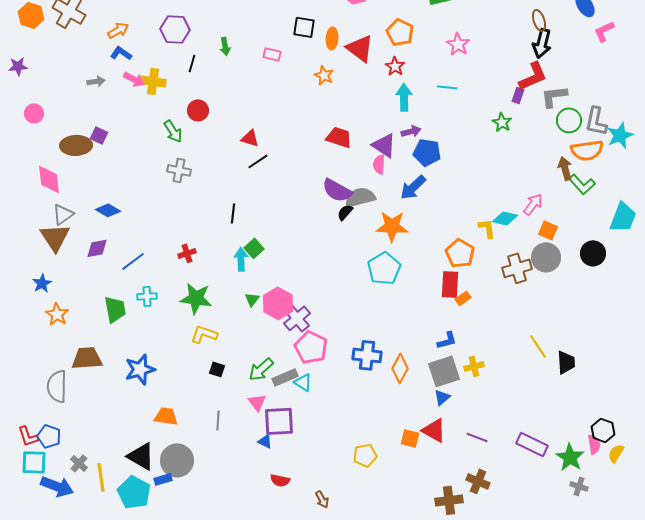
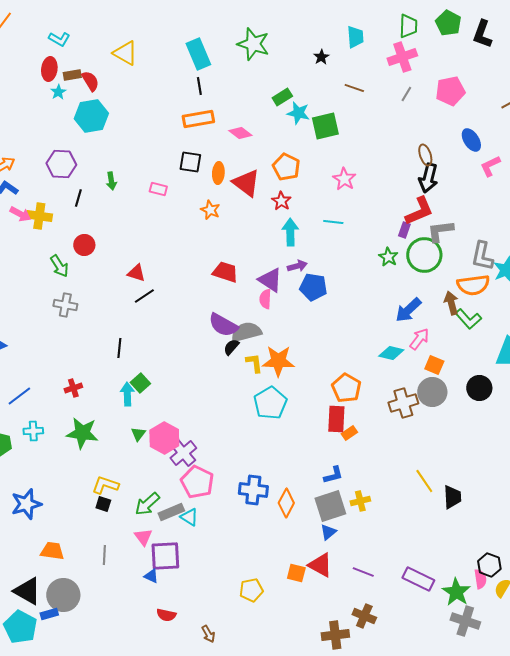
green circle: (569, 120) -> (424, 255), moved, size x1.4
blue arrow: (413, 187) -> (408, 310), moved
yellow L-shape: (487, 228) -> (254, 363), moved
yellow L-shape: (204, 334) -> (105, 485), moved
gray cross: (579, 486) -> (465, 621), size x1.6

